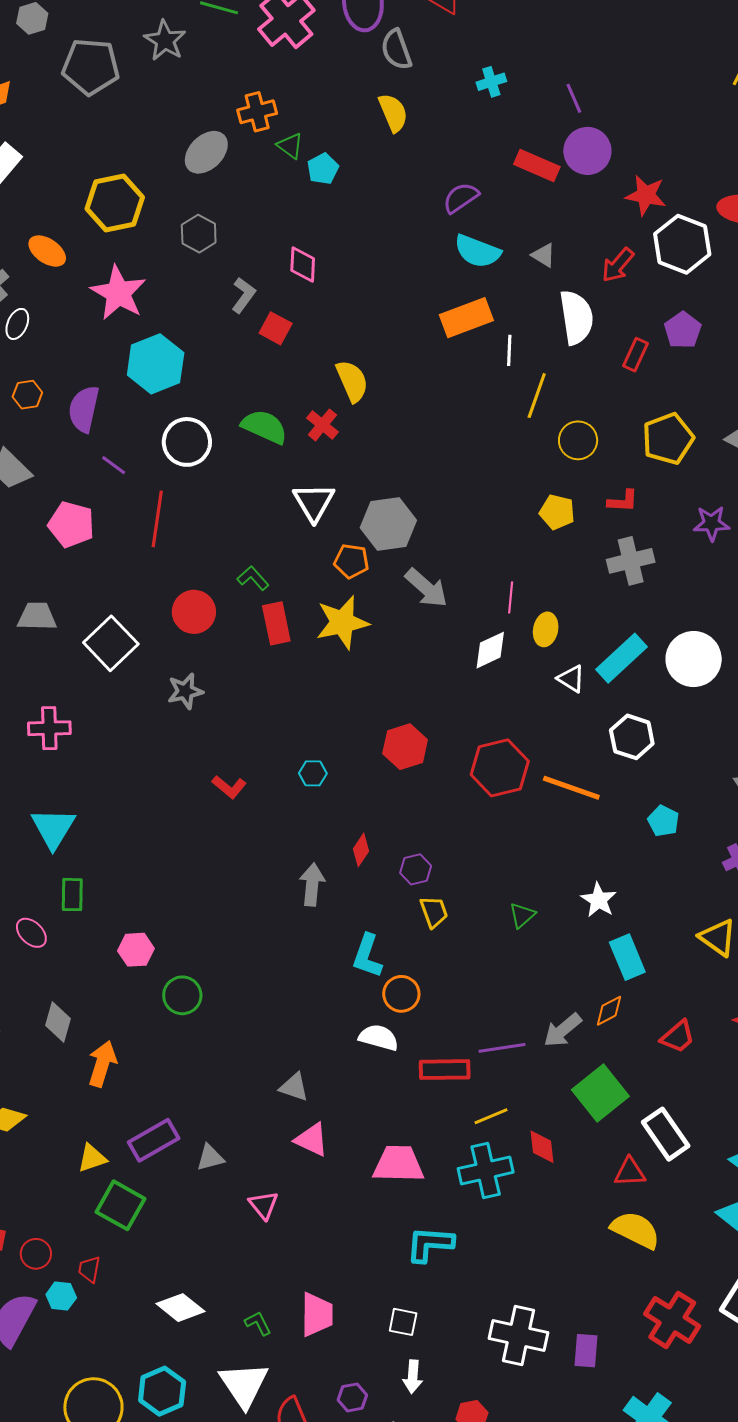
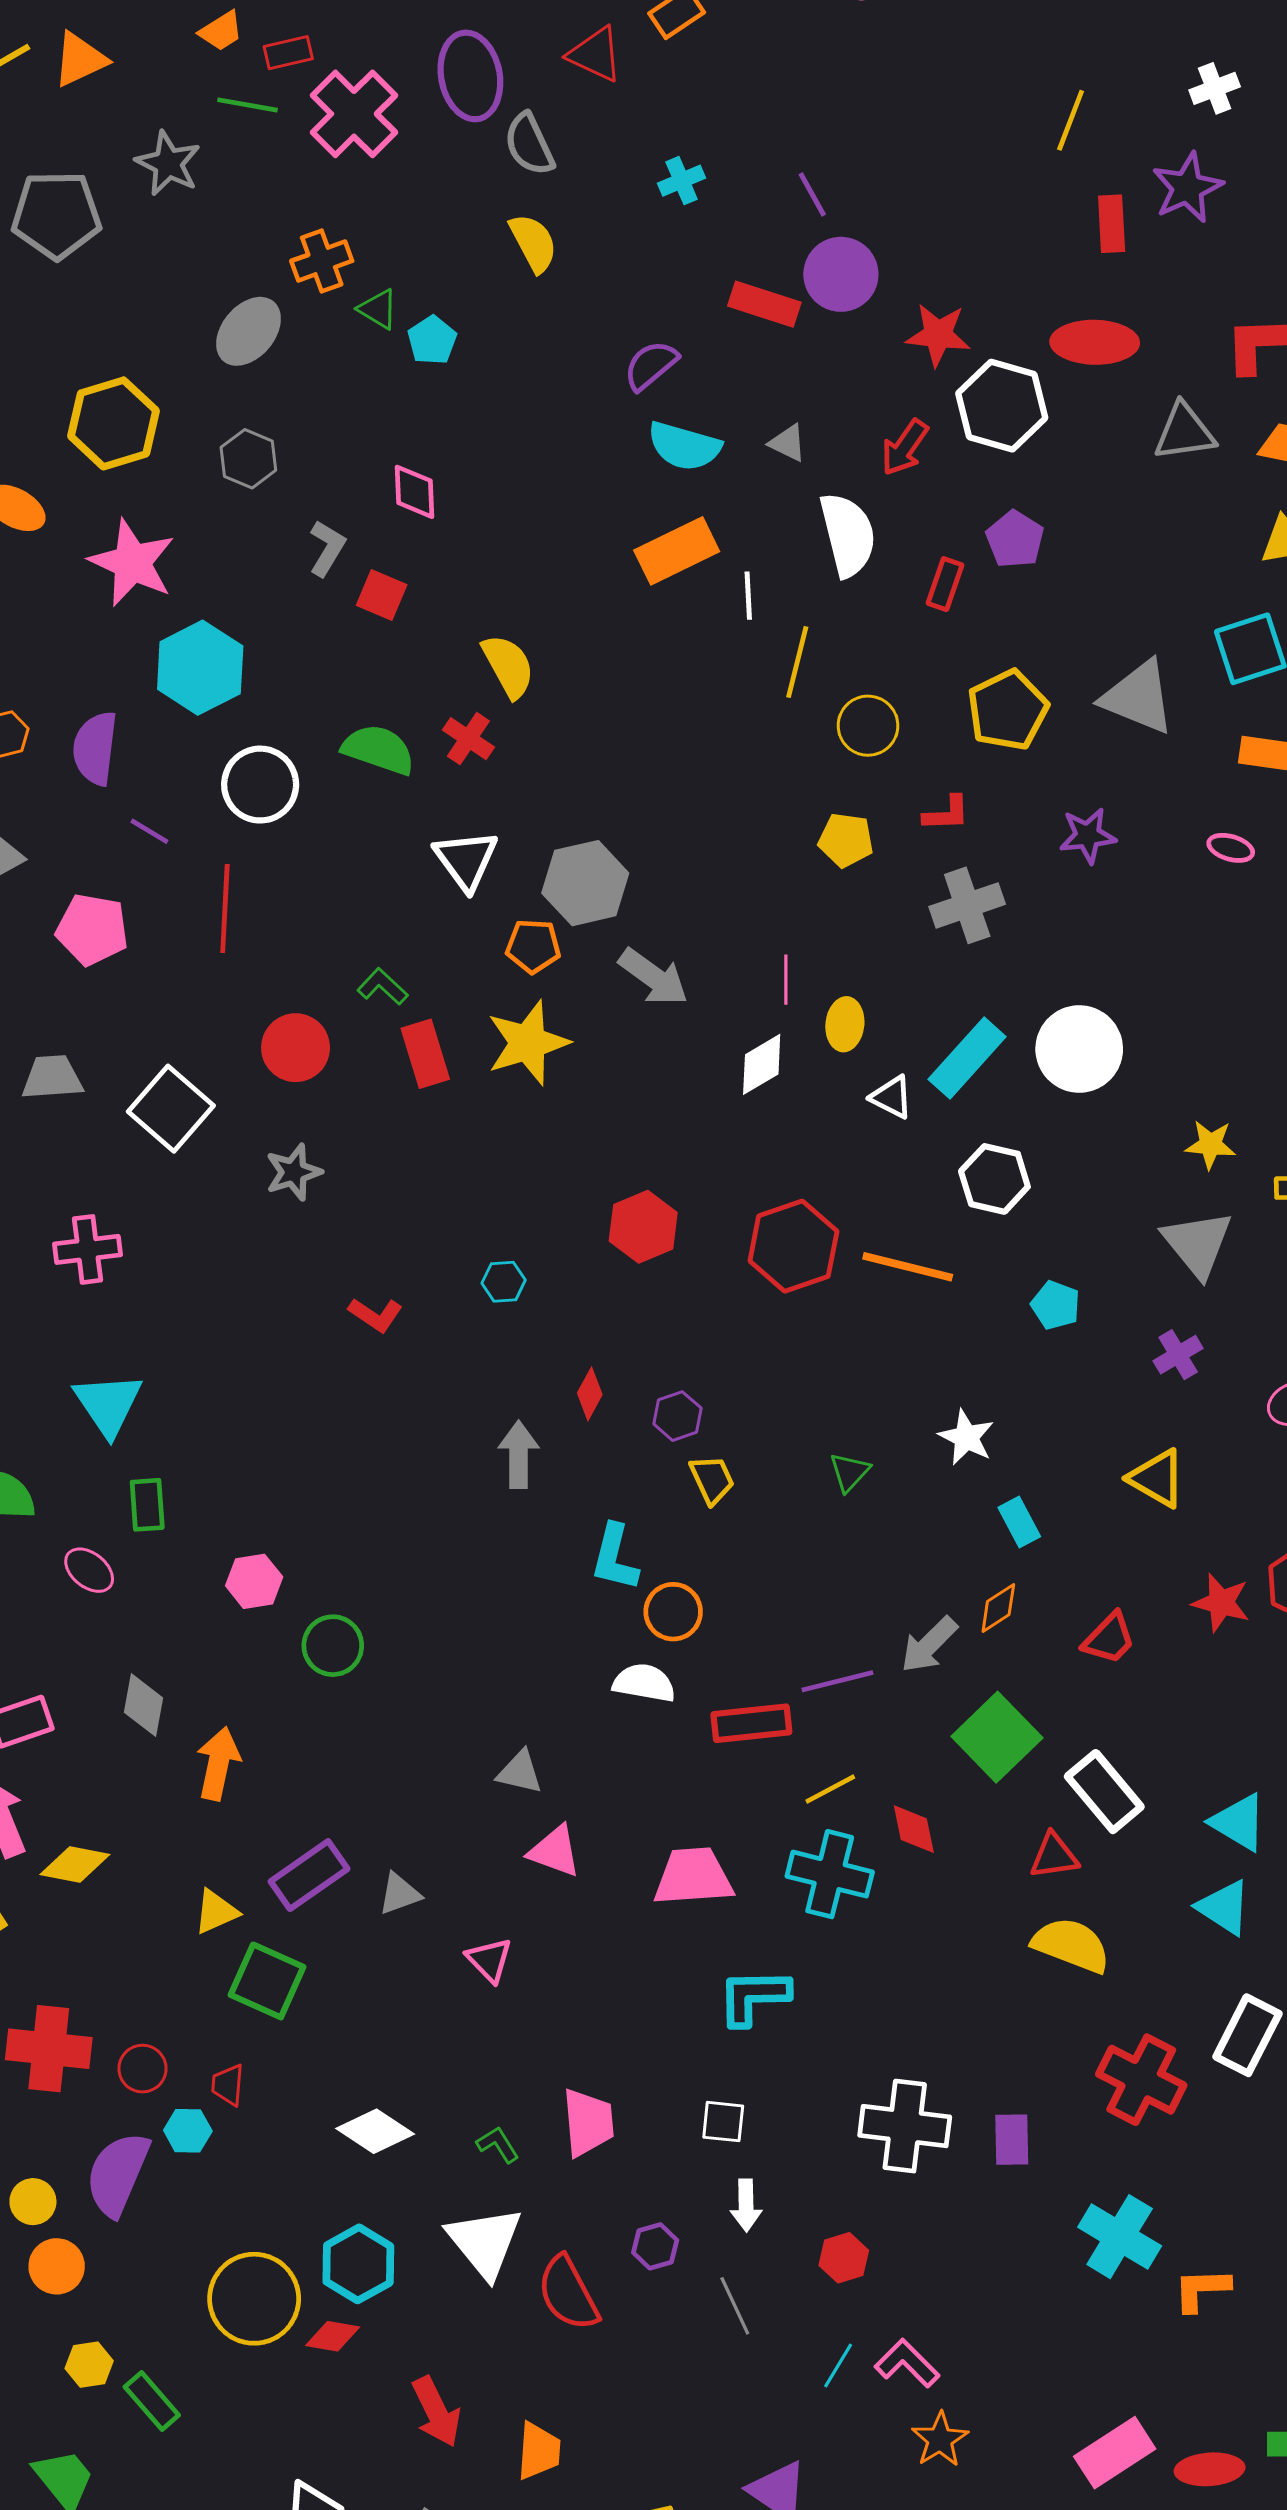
cyan rectangle: (627, 957) -> (1019, 1522), size x0.7
cyan cross: (486, 1170) -> (830, 1874), turned 32

